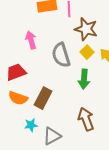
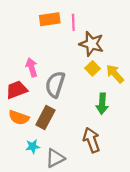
pink arrow: (31, 40) -> (32, 67), moved
gray semicircle: (61, 55) -> (55, 84), moved, turned 35
green arrow: (84, 79) -> (102, 104), moved

